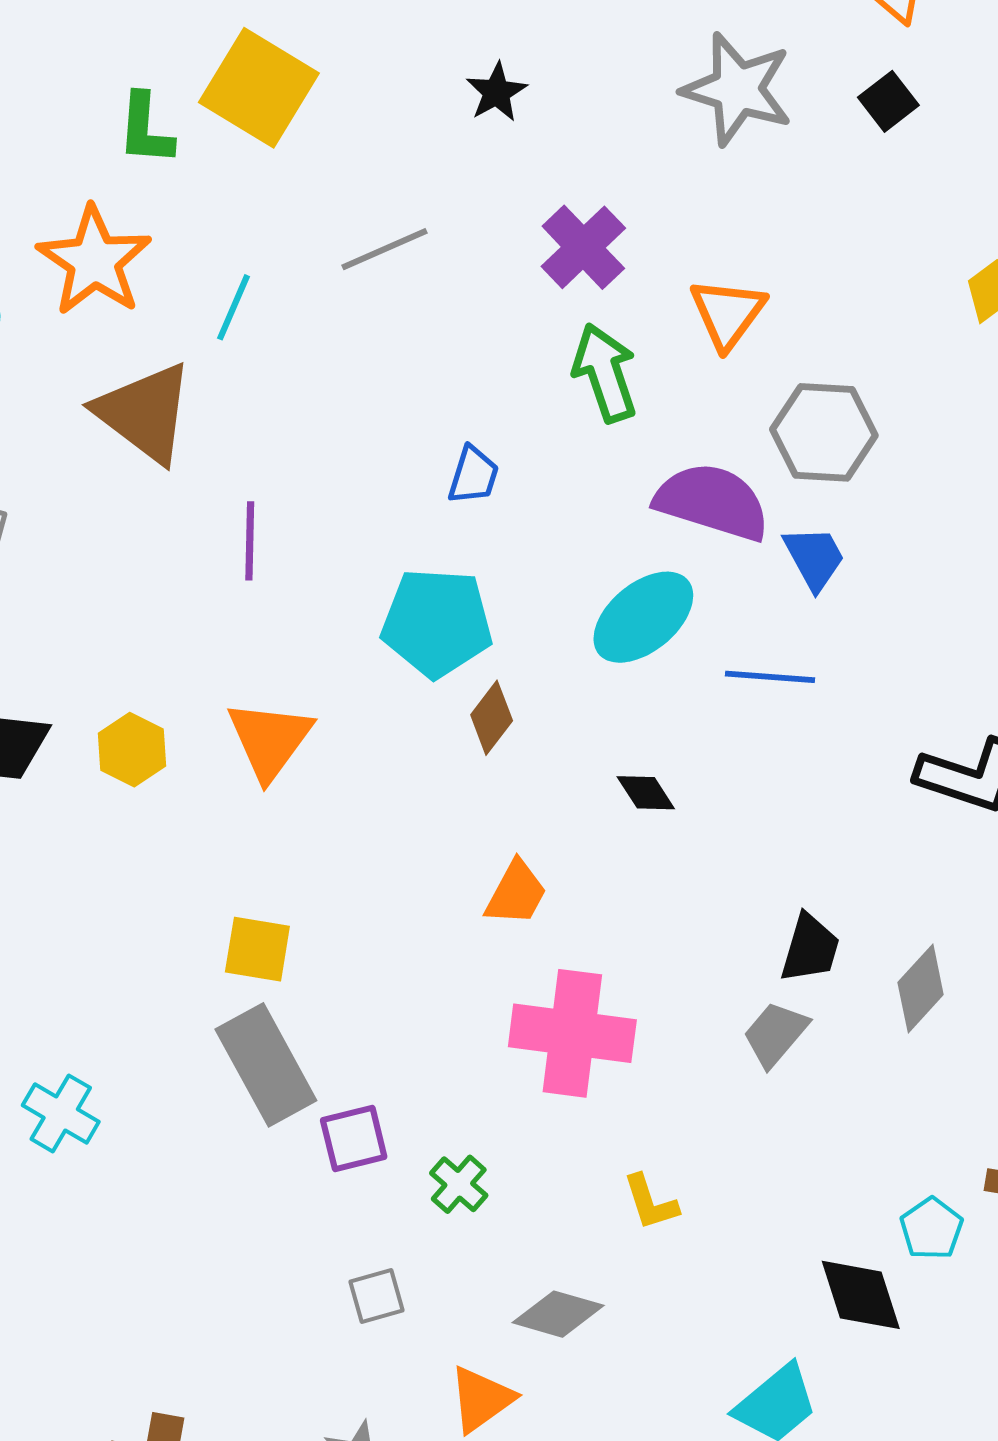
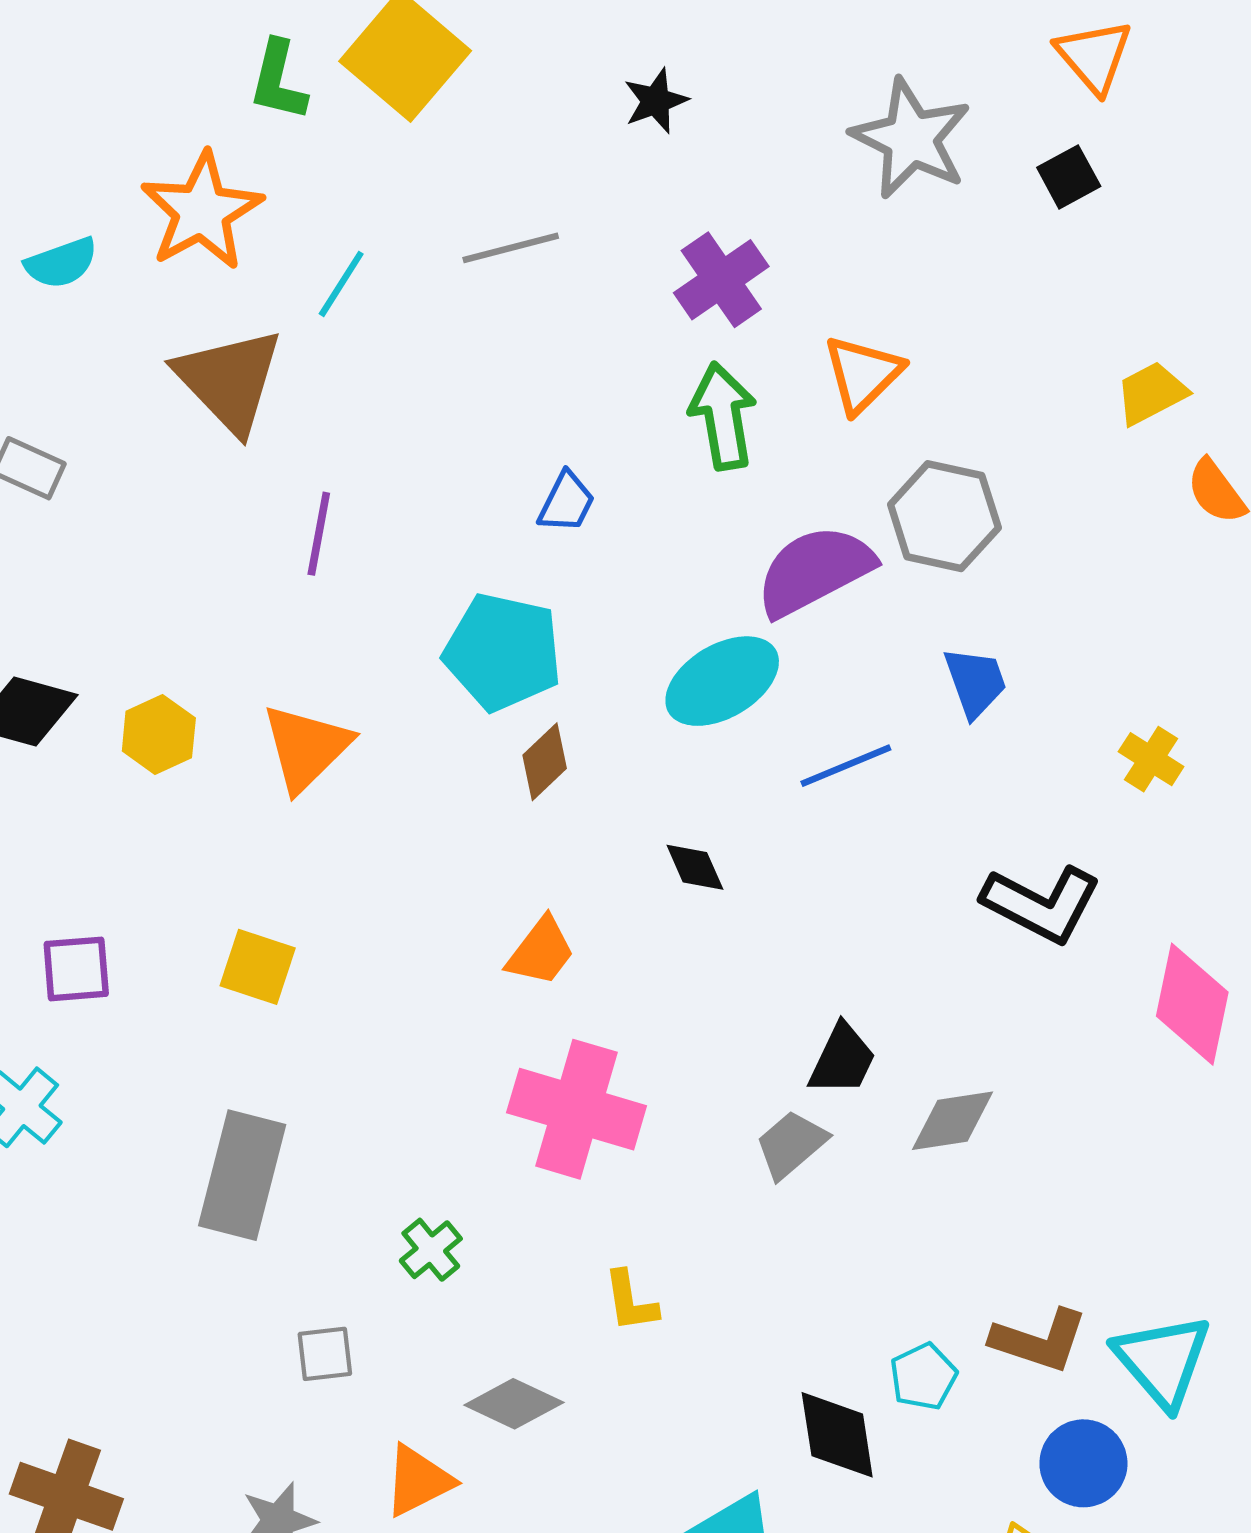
purple semicircle: (712, 502) -> (815, 571), turned -54
blue trapezoid: (814, 558) -> (975, 682), moved
blue line: (770, 677) -> (846, 766), turned -36
gray diamond: (921, 988) -> (952, 1121), turned 30
gray rectangle: (266, 1065) -> (242, 1175), moved, turned 34
purple square: (354, 1138) -> (76, 969), moved

